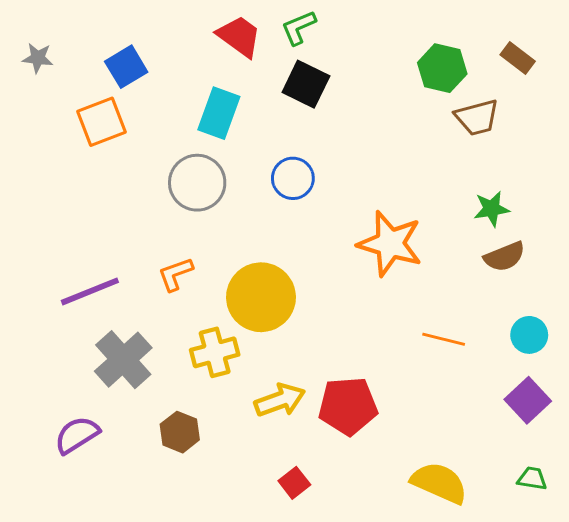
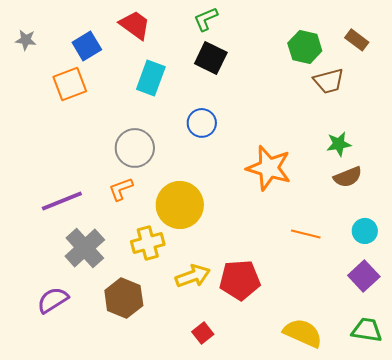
red trapezoid: (239, 36) -> (135, 25), moved
gray circle: (197, 183) -> (135, 148), moved
brown hexagon: (180, 432) -> (124, 298), size x1.4
green trapezoid: (532, 478) -> (367, 330), size x1.5

